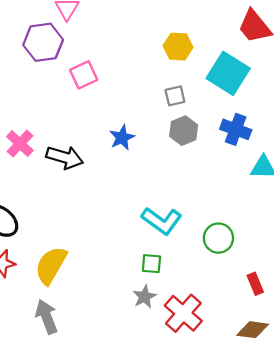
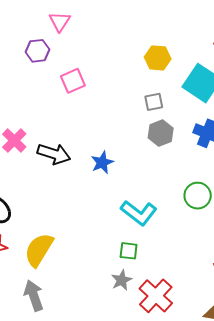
purple hexagon: (43, 42) -> (38, 51), size x0.7
blue star: (122, 138) -> (102, 162), moved
green circle: (218, 238) -> (198, 196), moved

